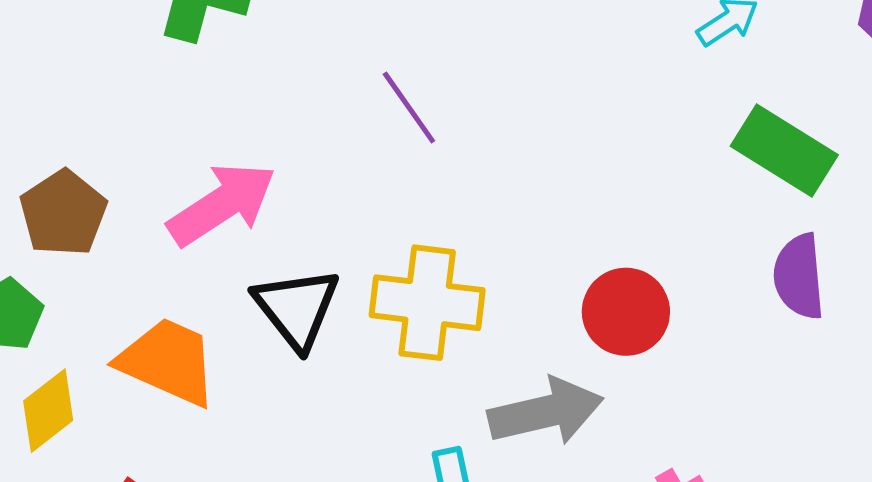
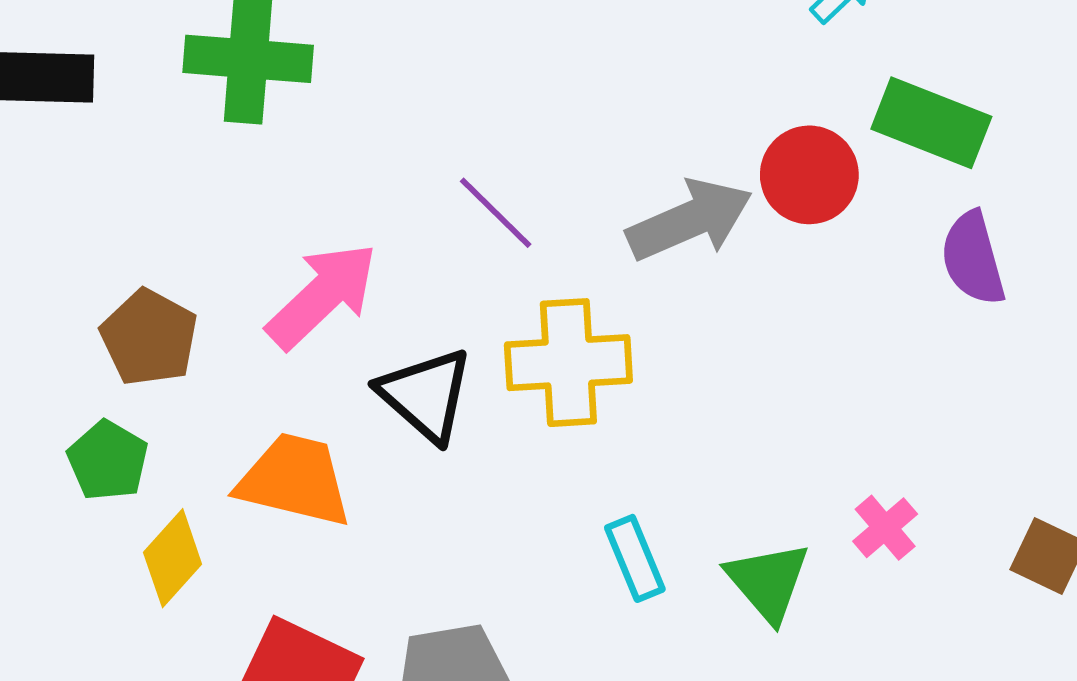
purple line: (409, 108) -> (496, 213), moved
red circle: (626, 312) -> (809, 175), moved
gray arrow: (546, 412) -> (690, 220), moved

